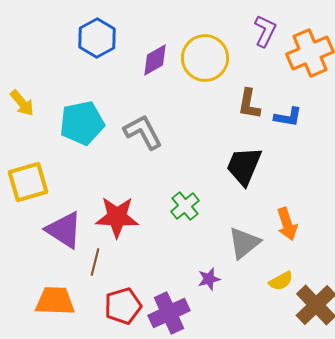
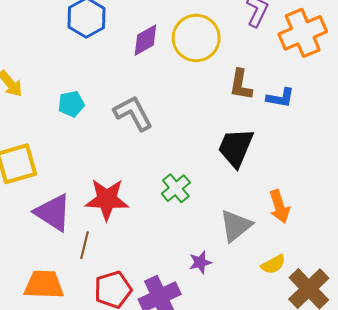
cyan pentagon: (82, 123) -> (71, 104), size x0.6

